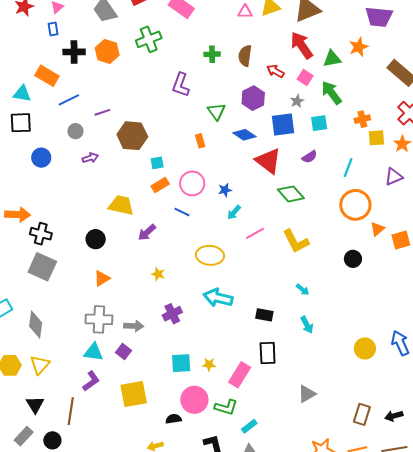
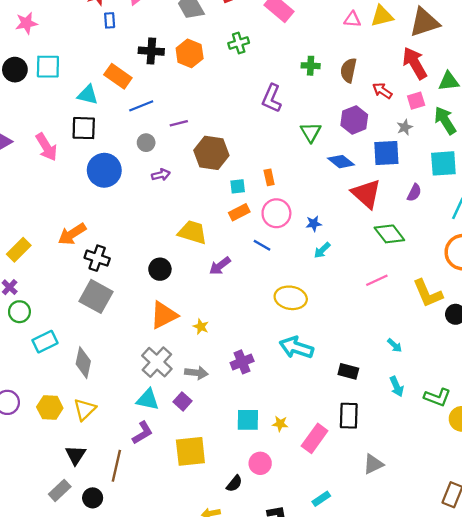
blue rectangle: (53, 29) -> (110, 20), moved
green cross: (149, 39) -> (239, 43), size x0.7
pink square: (305, 77) -> (416, 101), turned 35
cyan square: (319, 123) -> (443, 163), moved, size x1.4
orange rectangle: (200, 141) -> (269, 177), moved
purple semicircle: (310, 157) -> (414, 193), turned -35
blue circle: (41, 158) -> (104, 170), size x1.5
orange arrow: (18, 215) -> (72, 234), turned 140
pink line: (255, 233) -> (377, 280), moved
yellow L-shape: (296, 241) -> (428, 293), moved
yellow star: (158, 274) -> (201, 327), moved
orange triangle: (102, 278) -> (164, 315), size x1.5
gray cross: (99, 319) -> (157, 362), turned 36
gray triangle: (307, 394) -> (373, 464), moved
pink circle: (194, 400) -> (260, 463), size x0.7
green L-shape: (226, 407) -> (437, 397), moved
black semicircle: (174, 419) -> (234, 484), turned 133

